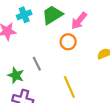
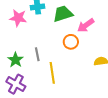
yellow line: (69, 87) -> (52, 73), moved

